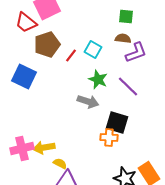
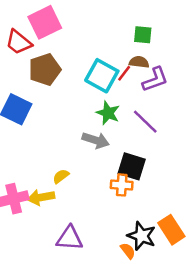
cyan square: (93, 50) -> (102, 76), size x1.5
red line: (71, 56) -> (124, 73), moved
yellow semicircle: (60, 164) -> (61, 176), moved, turned -64

